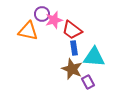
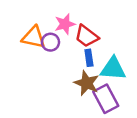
purple circle: (42, 14) -> (50, 42), moved
purple rectangle: (88, 82) -> (106, 99), size x1.6

